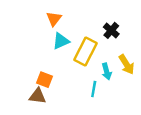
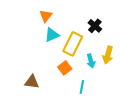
yellow arrow: (126, 64) -> (108, 55), turned 48
orange square: (45, 80) -> (65, 68), moved, turned 32
cyan line: (94, 89) -> (82, 87), moved

